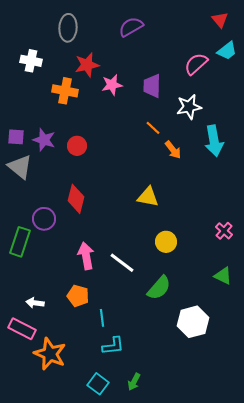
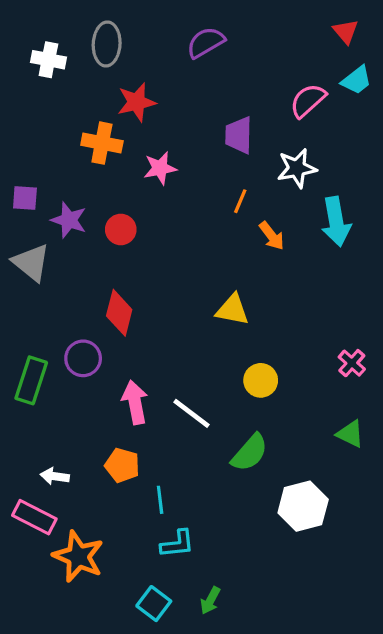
white cross: (31, 61) -> (48, 60), moved
pink star: (112, 85) -> (160, 168), moved
orange line: (153, 128) -> (240, 201), turned 70
purple square: (16, 137) -> (25, 198), moved
purple circle: (44, 219) -> (83, 358), moved

